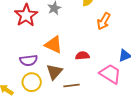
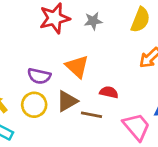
brown line: (72, 86) -> (92, 115), moved

